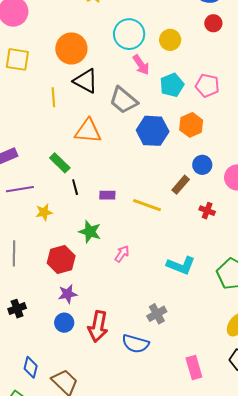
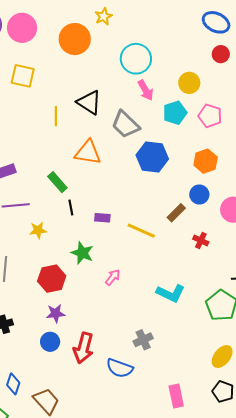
yellow circle: (170, 40) -> (189, 83), moved
orange circle: (71, 48) -> (75, 39), moved
orange hexagon: (191, 125) -> (206, 161), moved

